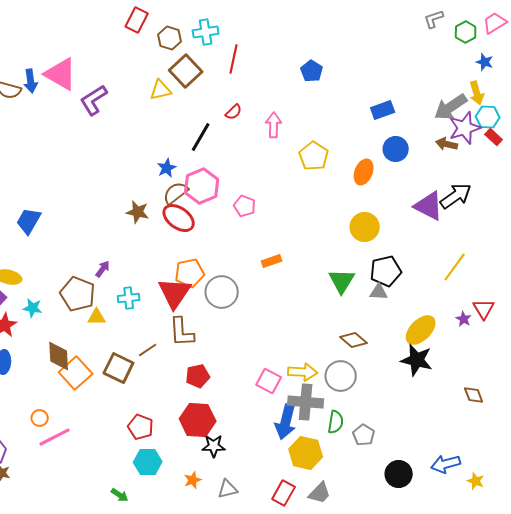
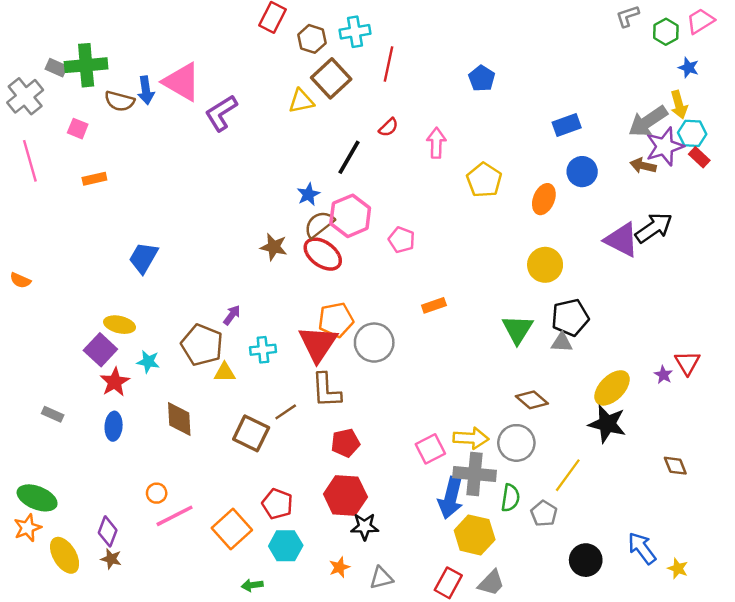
yellow line: (455, 267) -> (568, 475), moved
orange square: (76, 373) -> (232, 529), moved
pink square: (269, 381) -> (430, 449), turned 35
blue arrow: (446, 464) -> (642, 548), turned 68
green arrow: (120, 495) -> (252, 585), turned 138

